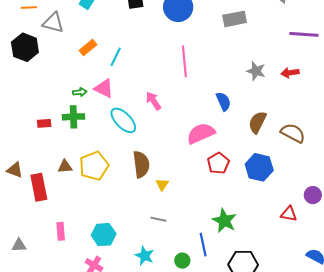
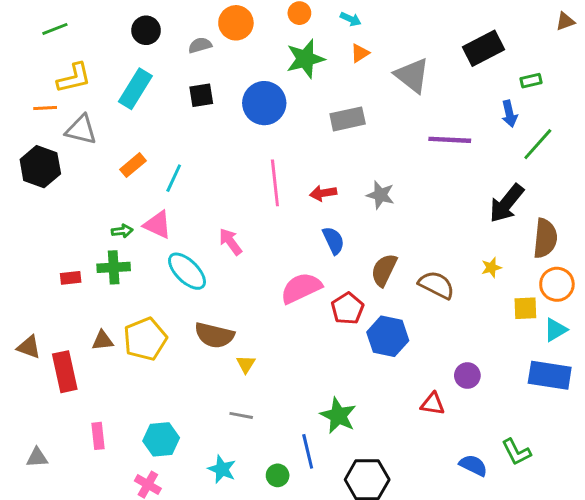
red arrow: (290, 73) -> (323, 193), moved
red pentagon: (218, 163) -> (347, 309), moved
brown semicircle: (141, 164) -> (214, 335), turned 112

